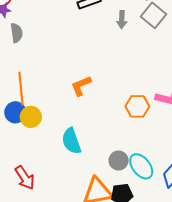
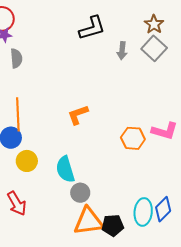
yellow circle: (31, 117) -> (27, 161), moved
gray circle: (119, 161) -> (80, 193), moved
cyan ellipse: (141, 166) -> (143, 212), moved, turned 40

